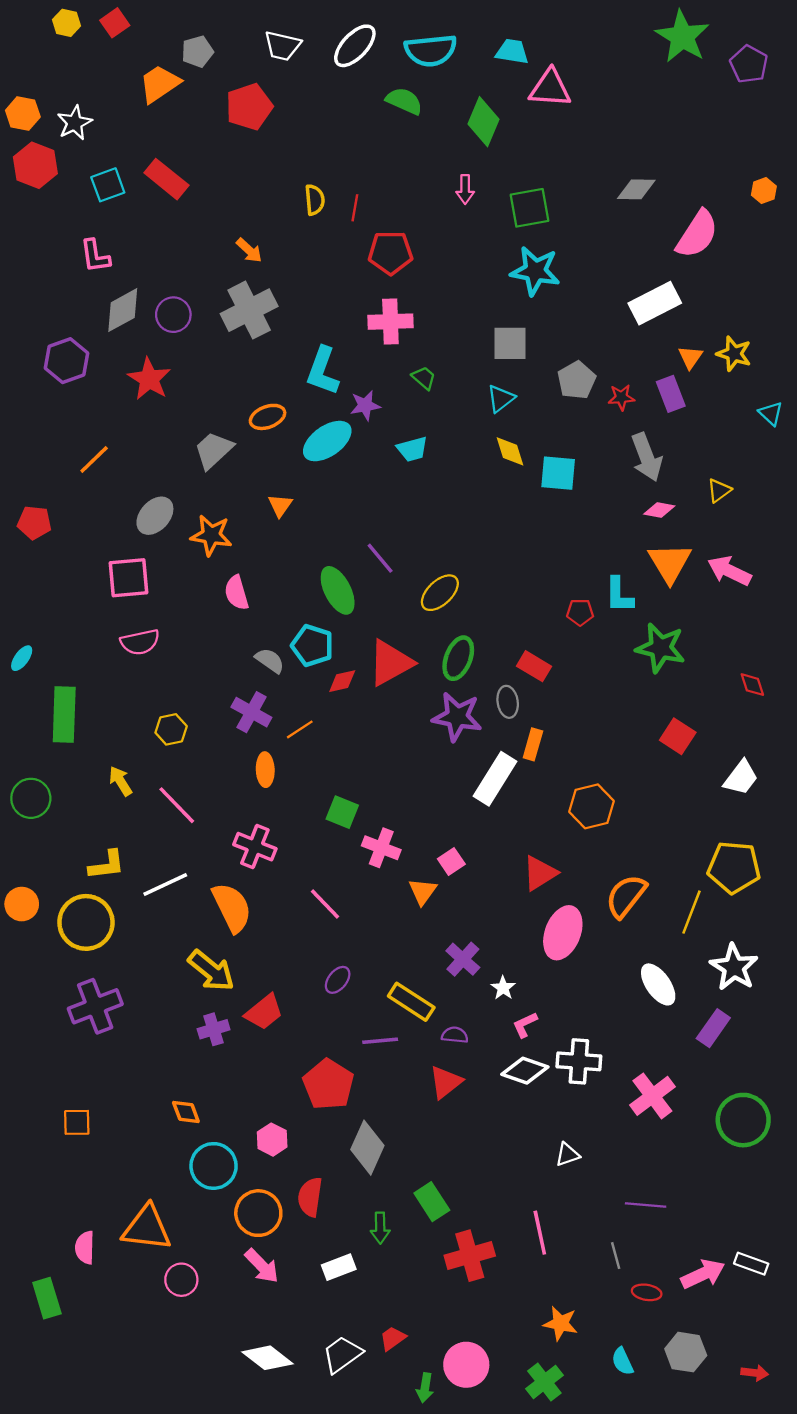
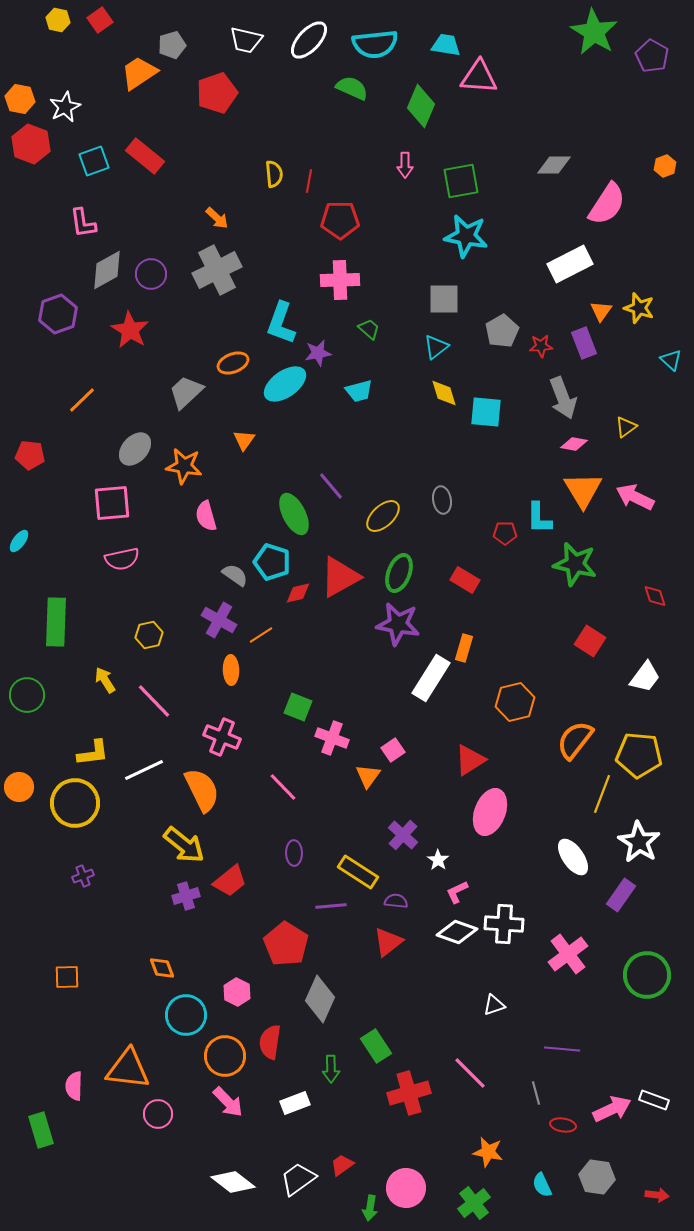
cyan ellipse: (22, 658) -> (19, 541), moved
gray ellipse: (508, 702) -> (442, 500), moved
orange semicircle: (626, 896) -> (575, 740), moved
purple ellipse: (338, 980) -> (294, 853), turned -40
purple cross: (95, 1006) -> (83, 876), size x0.5
pink line: (540, 1233) -> (470, 1073), turned -33

